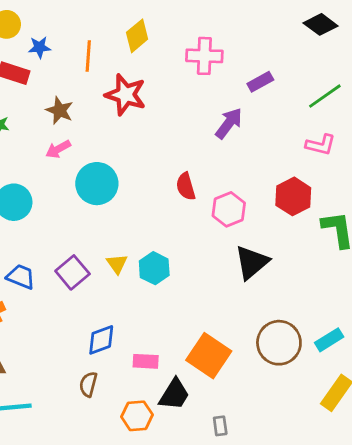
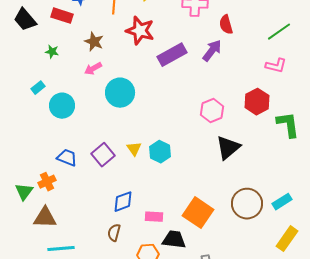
purple rectangle: (260, 82) -> (172, 55), moved, size x1.6
red semicircle: (186, 186) -> (226, 25), moved
black trapezoid: (174, 394) -> (174, 240), turned -115

